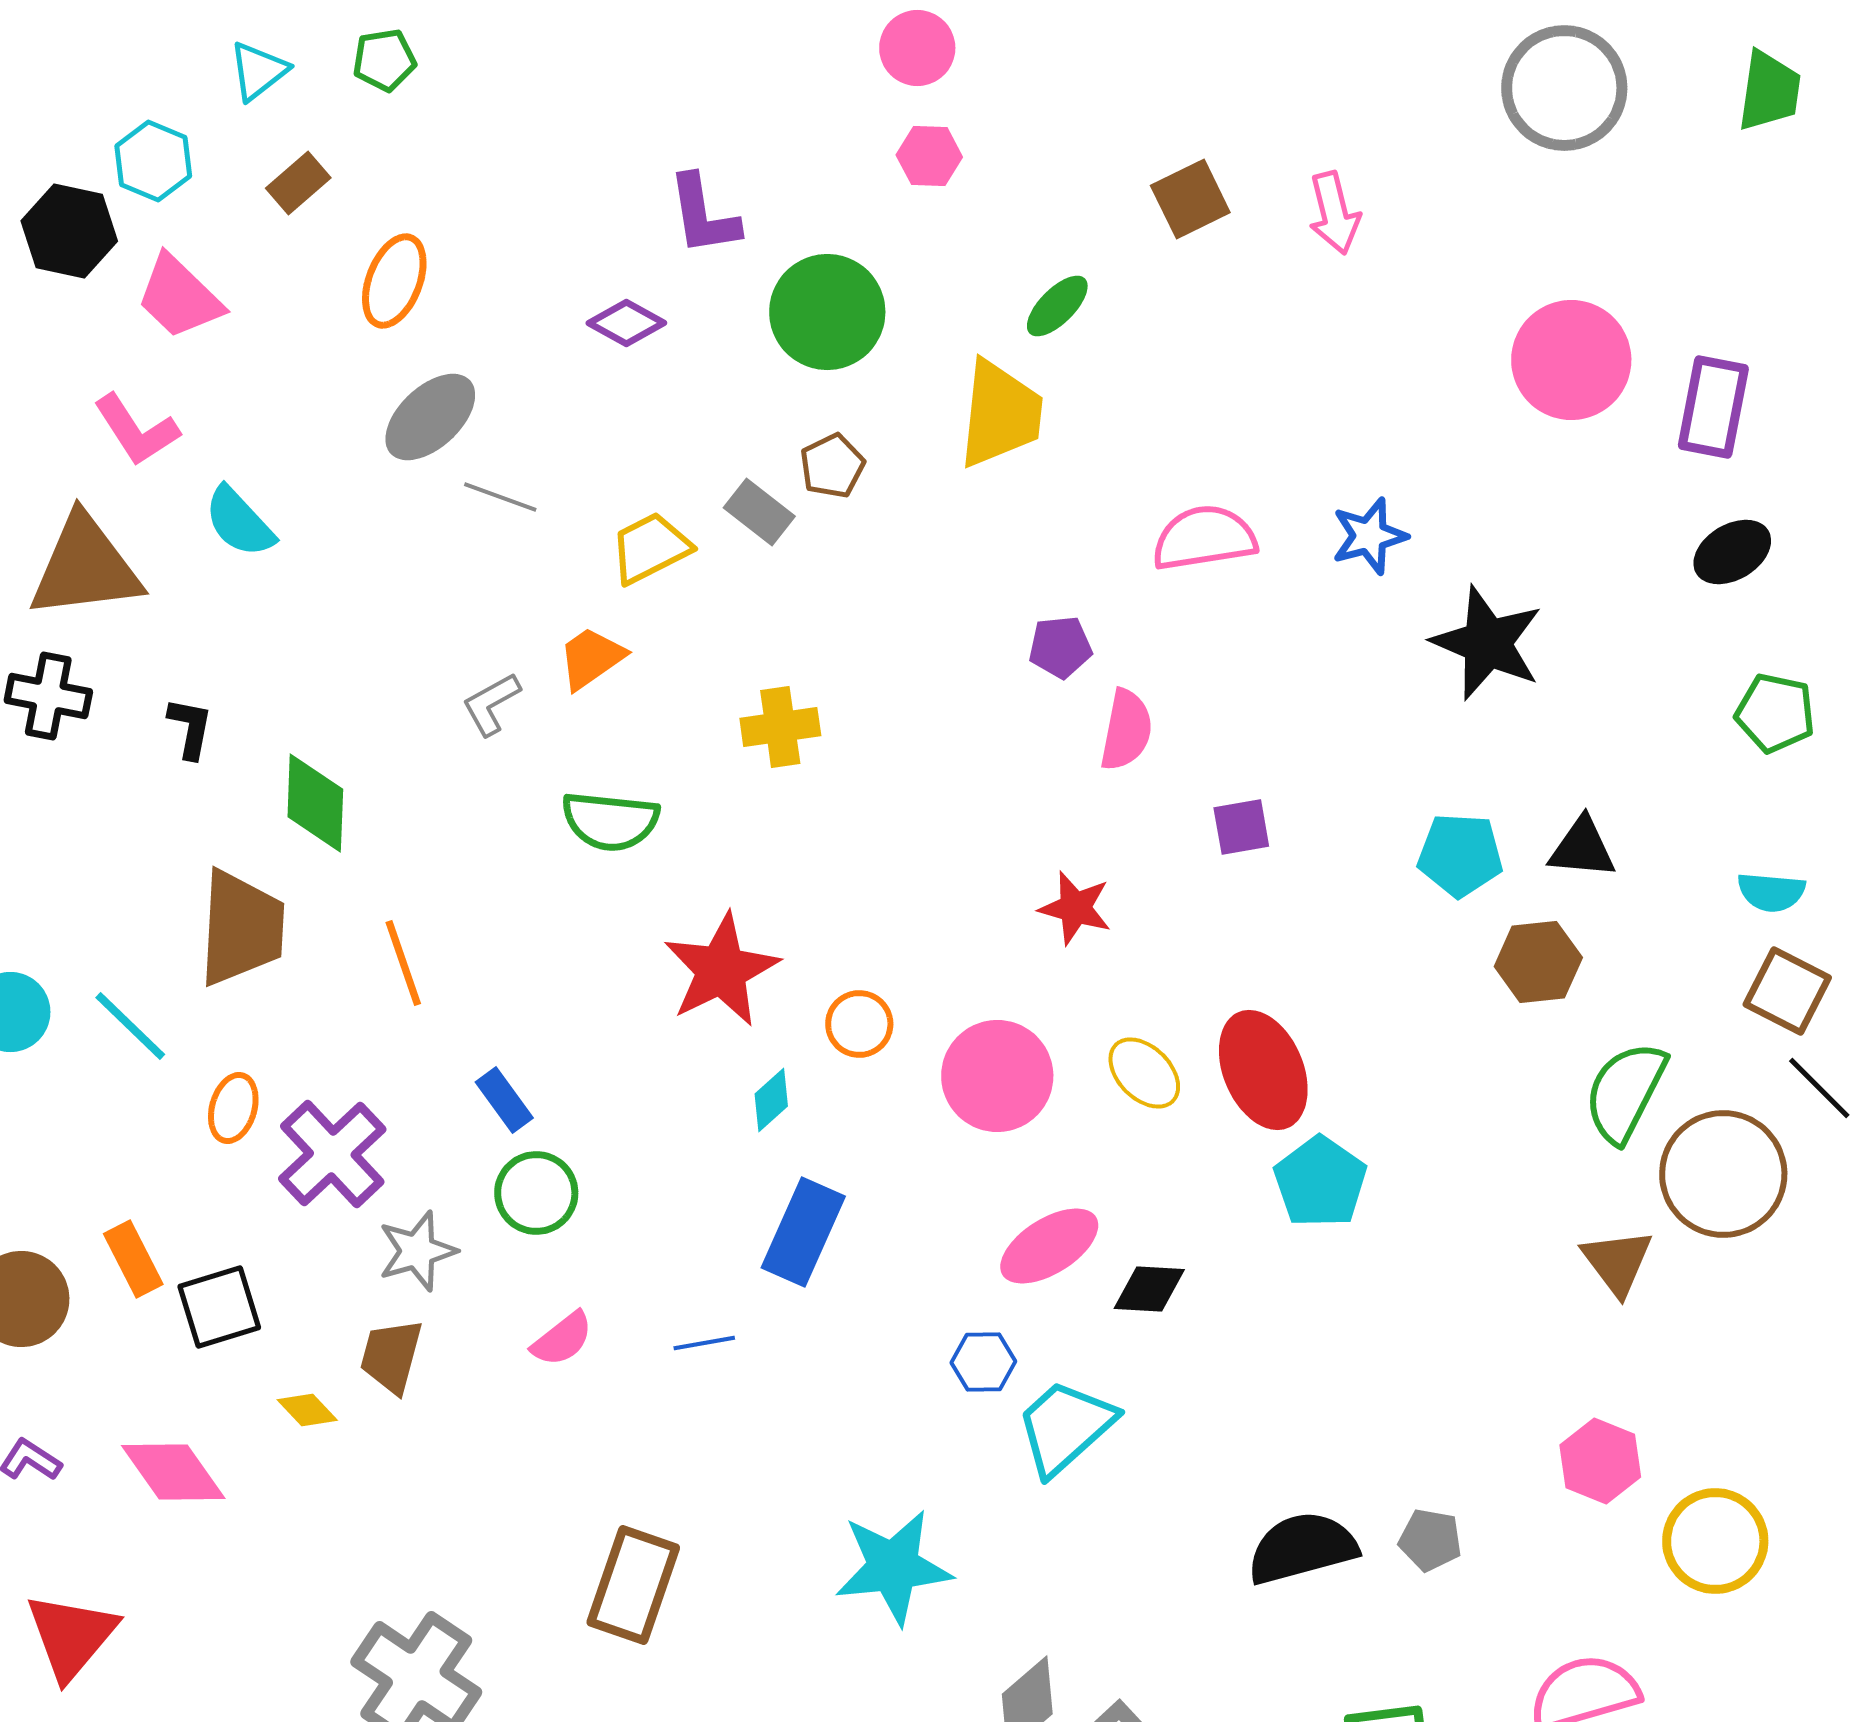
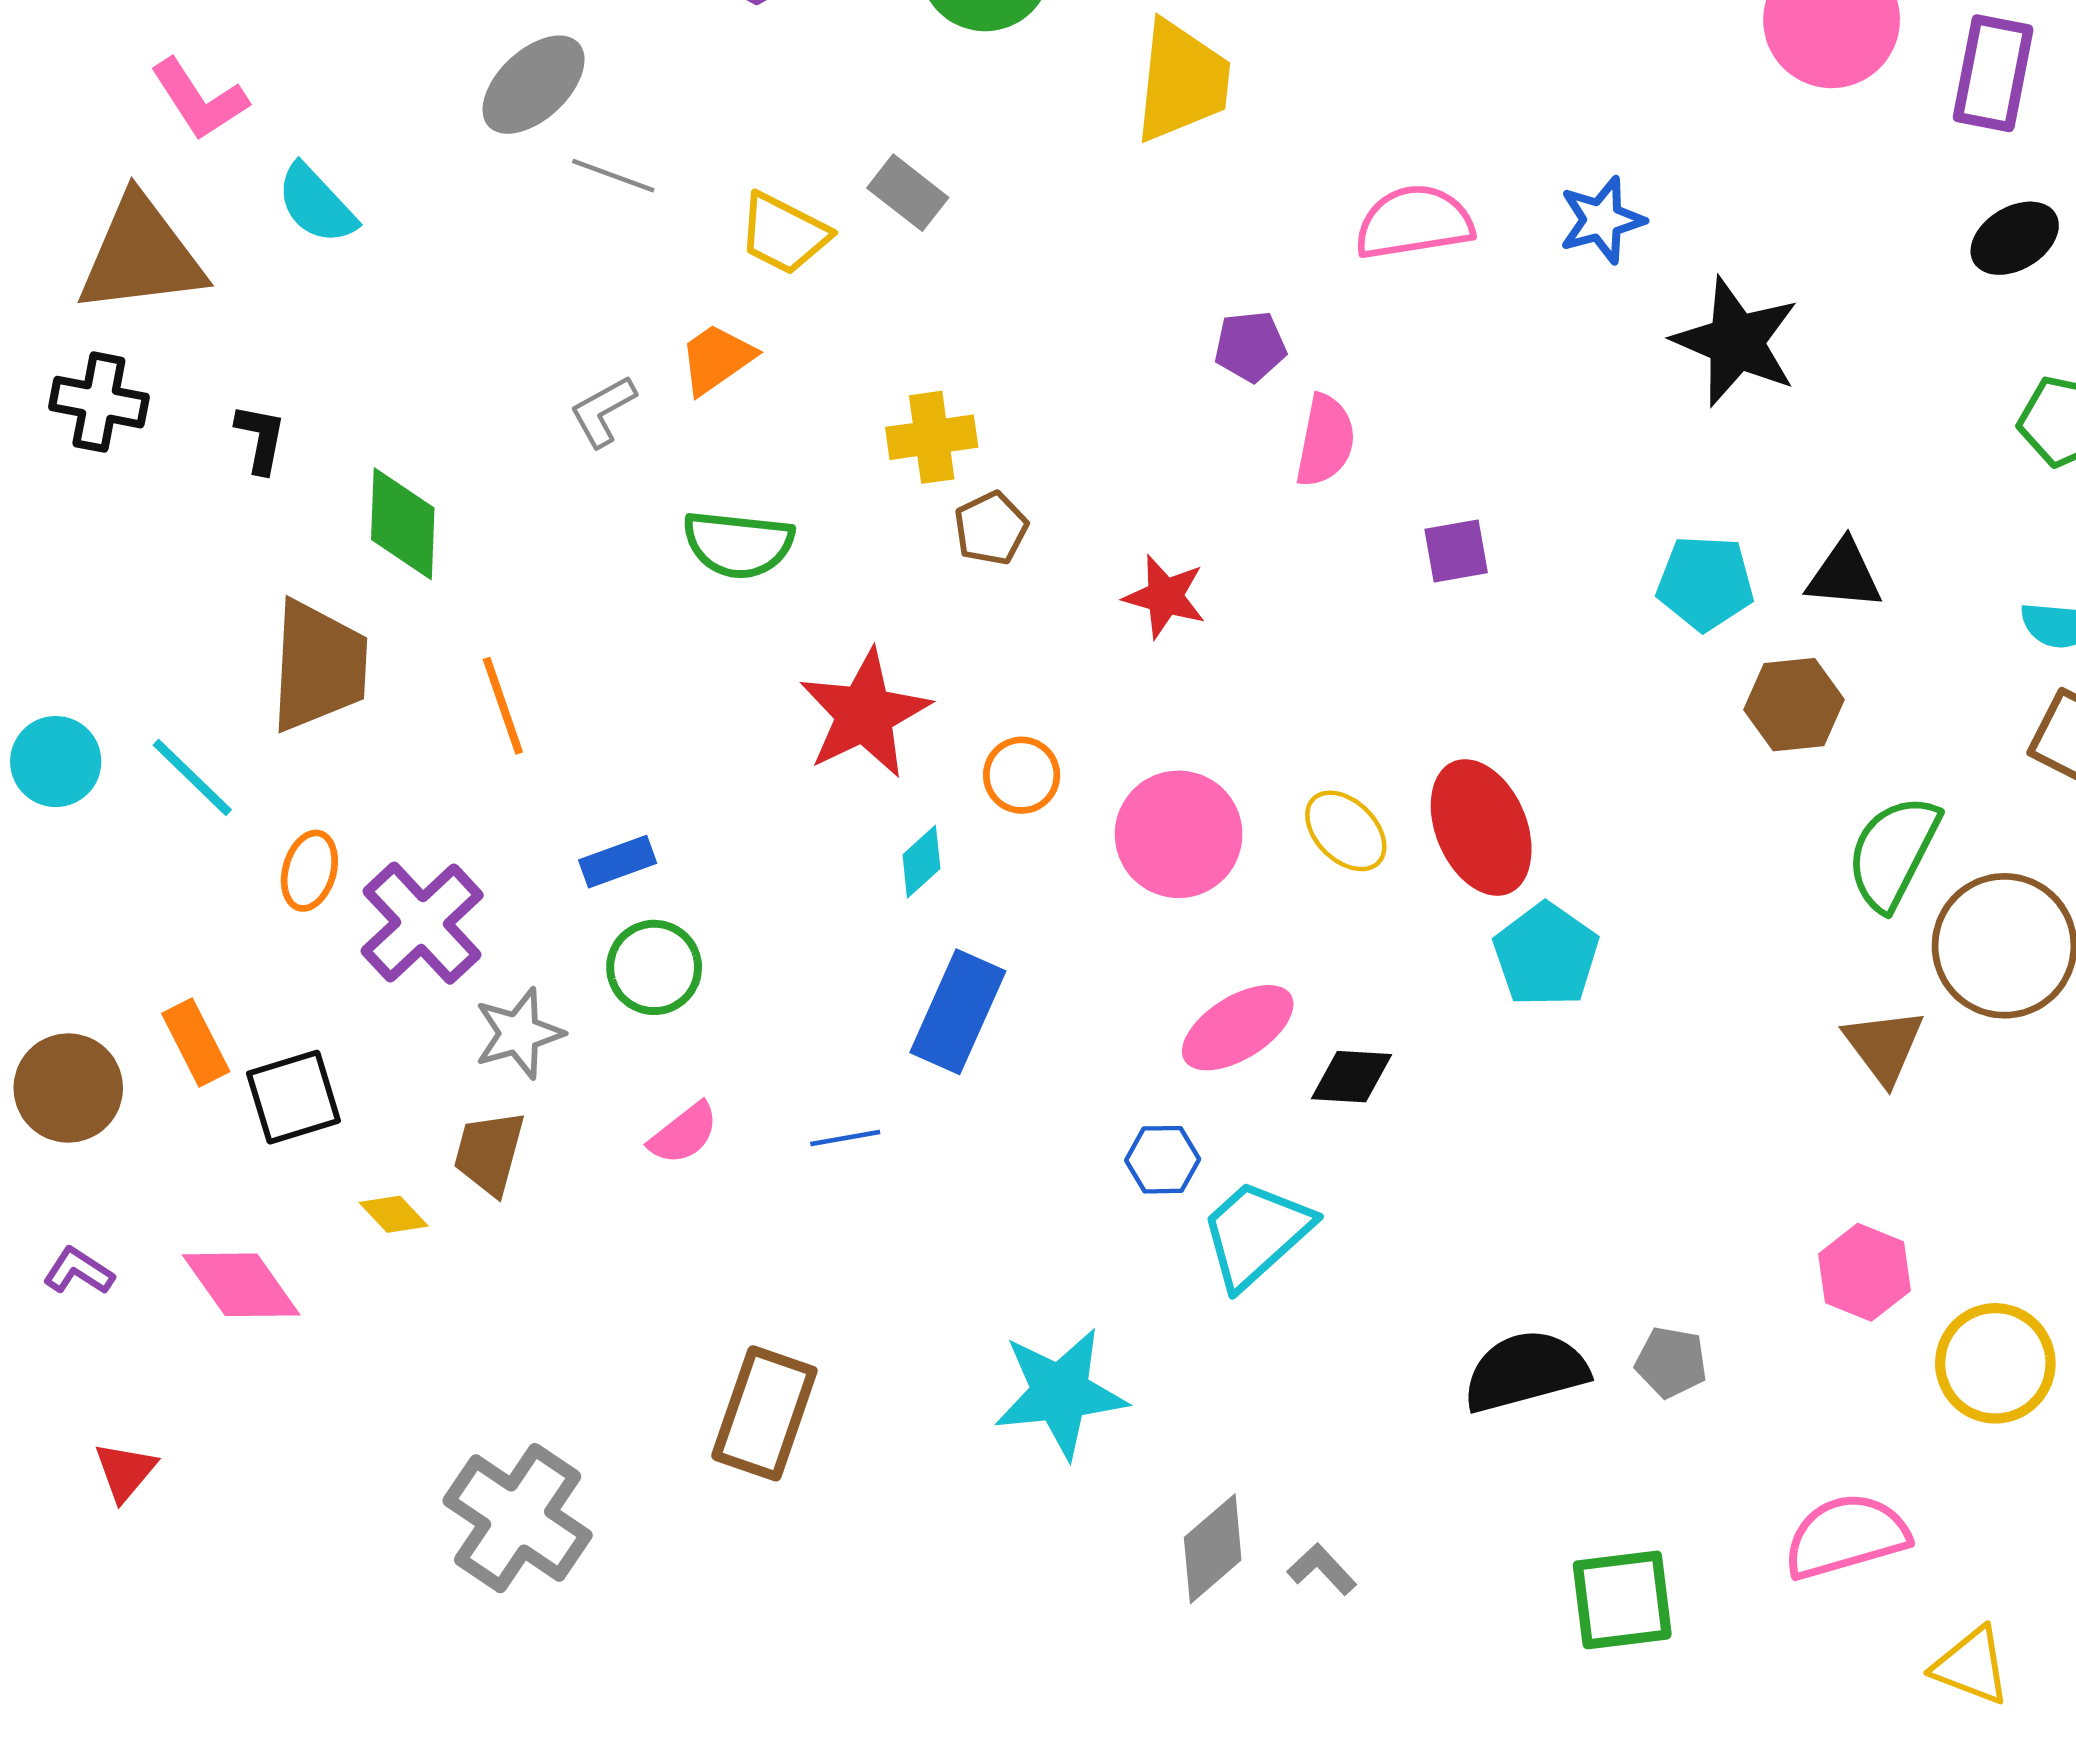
brown pentagon: (832, 466) -> (991, 528), moved
yellow trapezoid: (650, 548) -> (784, 234), turned -126
red star: (1075, 908) -> (1165, 597), moved
blue rectangle: (504, 1100) -> (618, 862), turned -74
red triangle: (71, 1636) -> (125, 1471), size x0.6

